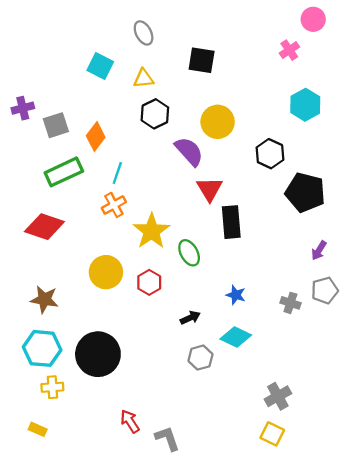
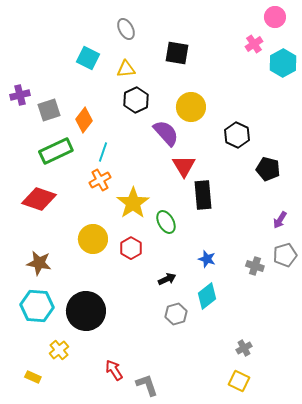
cyan hexagon: (305, 105) -> (283, 63), moved
black pentagon: (305, 192) -> (268, 169), size x0.7
cyan diamond: (236, 337) -> (207, 296), turned -64
yellow cross: (52, 387) -> (59, 350), moved, turned -36
gray cross: (278, 396) -> (244, 348), size x0.7

